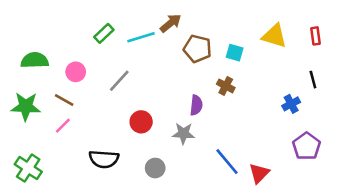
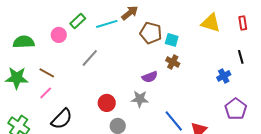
cyan square: (235, 53) -> (172, 40), moved
pink circle: (76, 72) -> (59, 35), moved
purple semicircle: (196, 105) -> (150, 77), turned 63
red circle: (141, 122) -> (107, 103), moved
black semicircle: (104, 159) -> (62, 119), moved, turned -50

